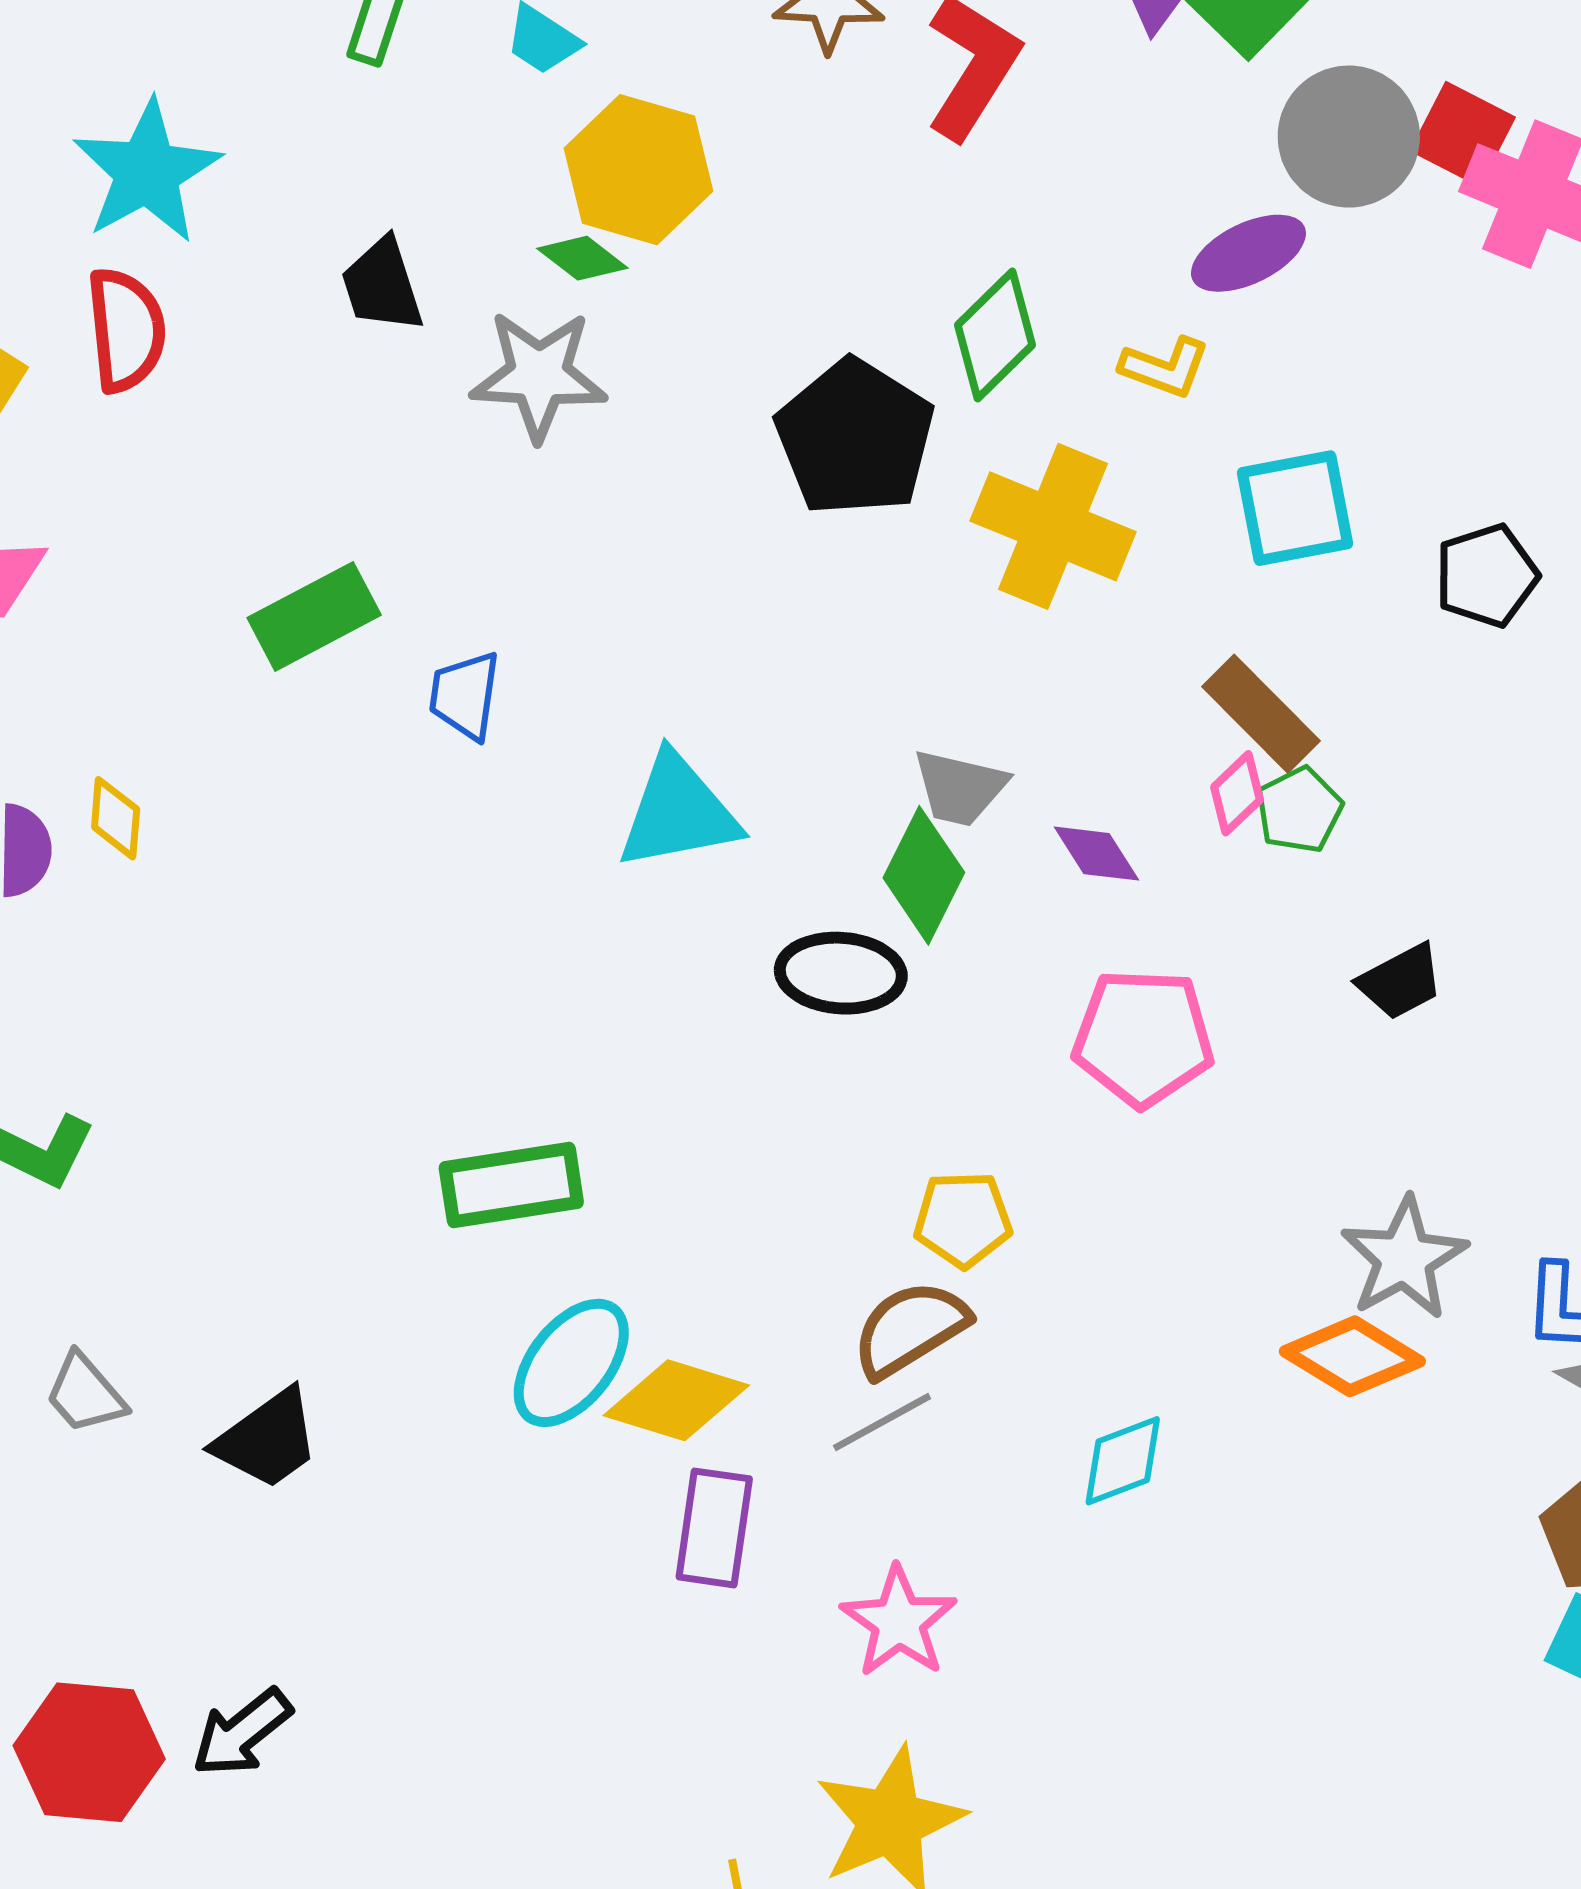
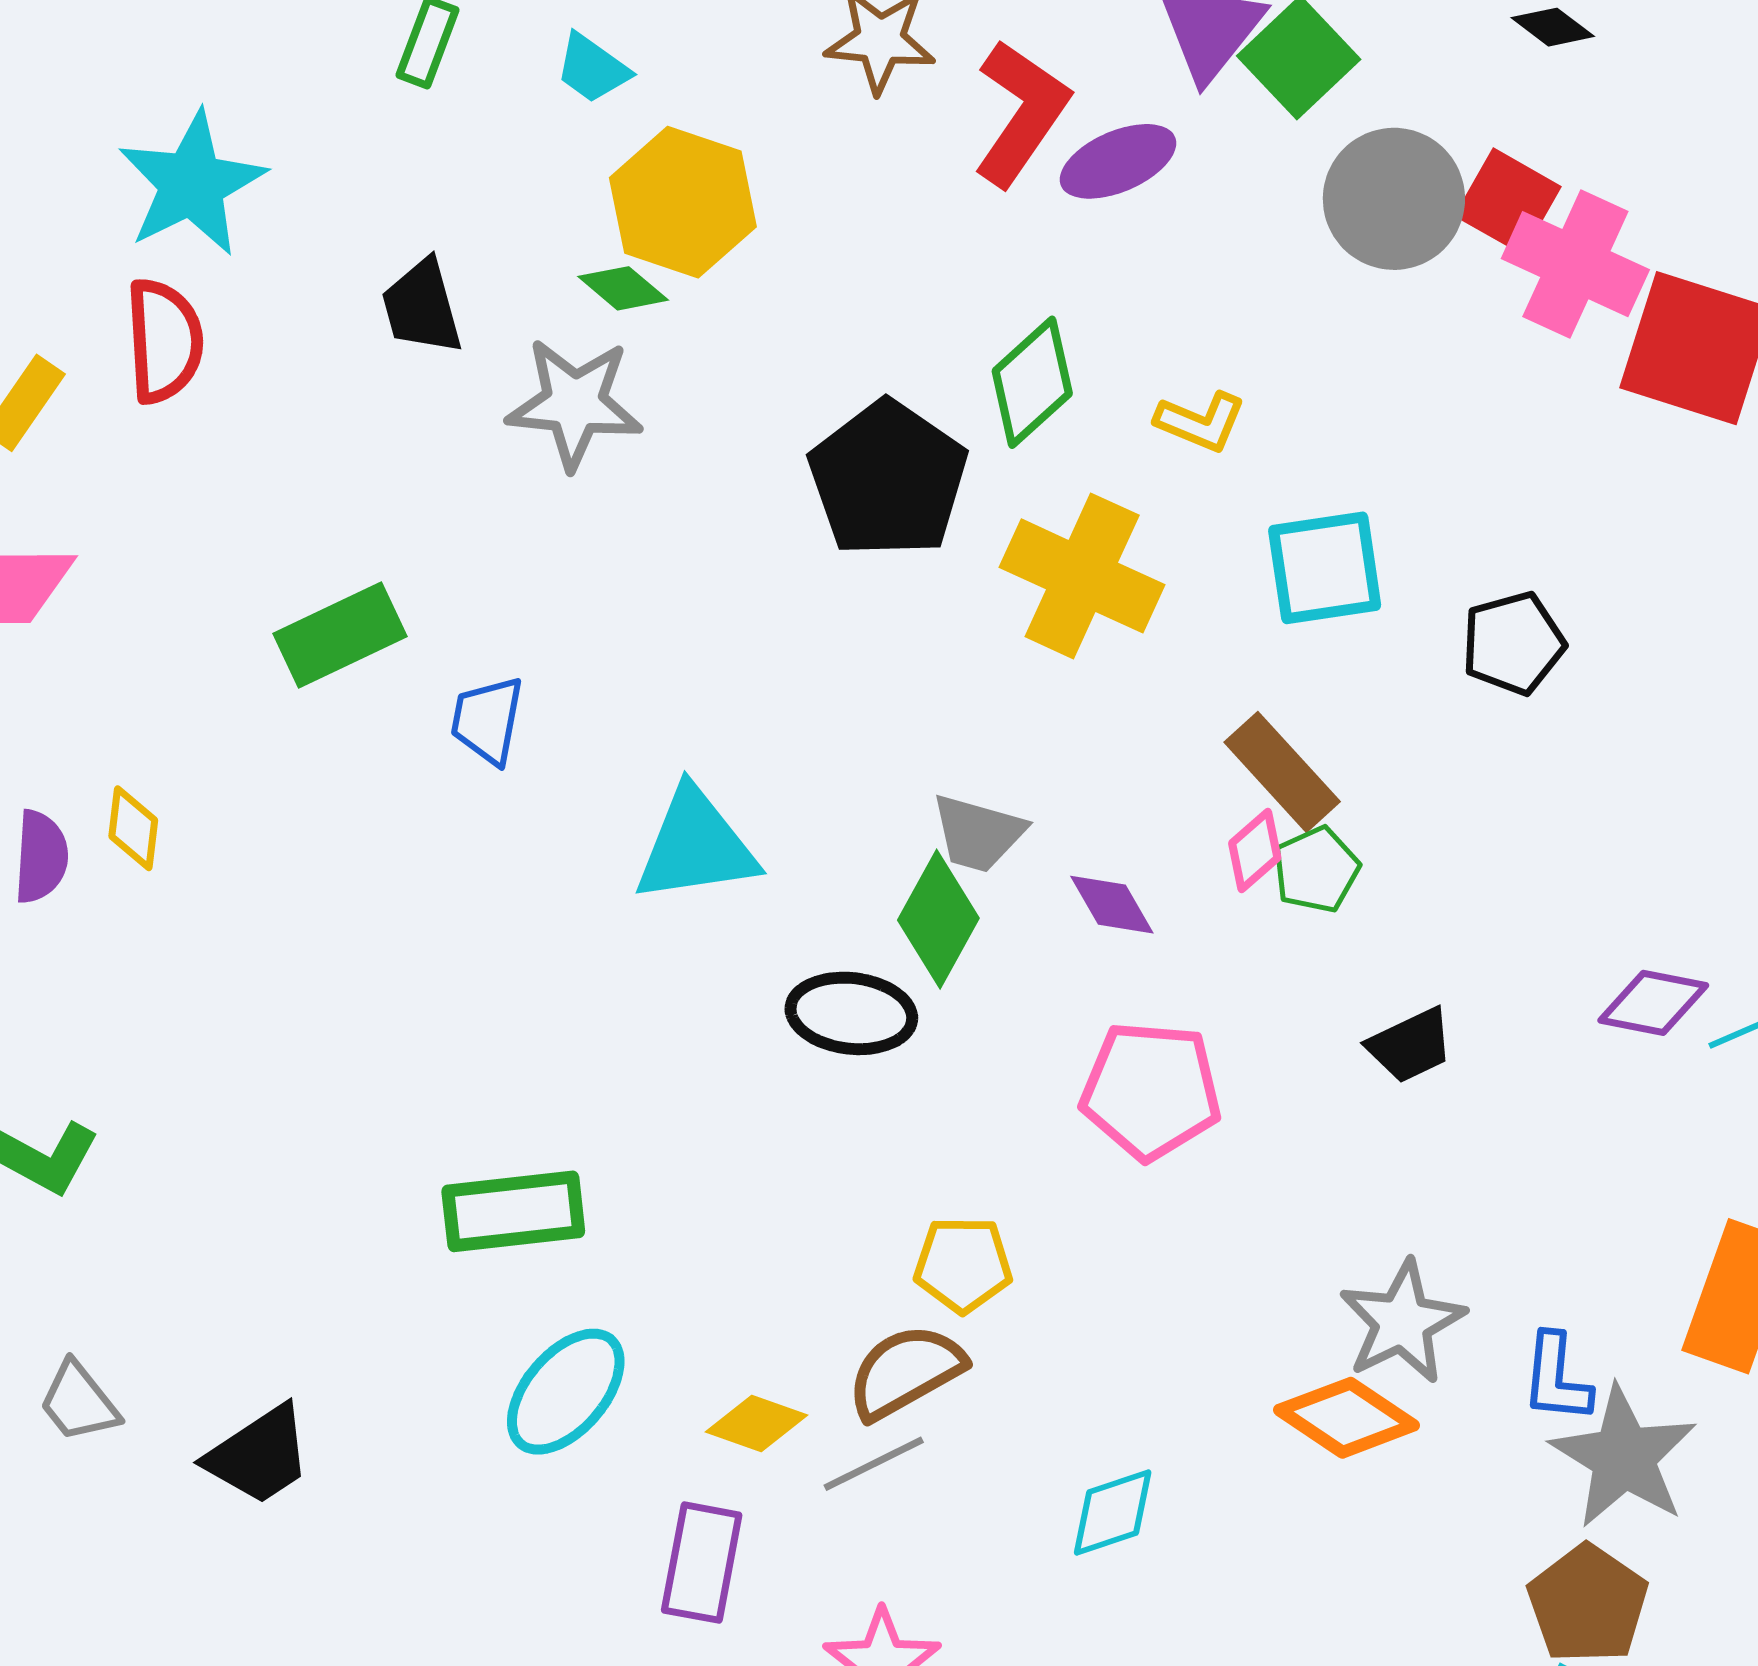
purple ellipse: (1248, 253) -> (1118, 161), moved
yellow diamond: (676, 1400) -> (756, 1424), moved, size x0.7

